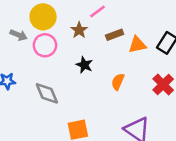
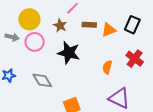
brown rectangle: (115, 35) -> (89, 25), turned 32
black star: (84, 65) -> (69, 53), size x1.6
orange semicircle: (118, 82) -> (107, 67), moved

